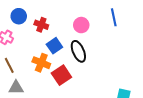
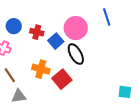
pink circle: (81, 25) -> (76, 28), size x1.5
blue square: (54, 46) -> (56, 41), moved

